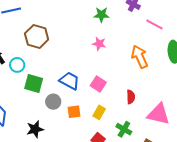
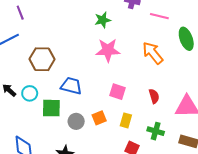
pink star: (99, 44) -> (108, 50), size x1.6
blue trapezoid: (69, 81) -> (71, 86), moved
orange square: (74, 112) -> (99, 118), moved

